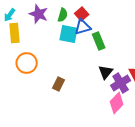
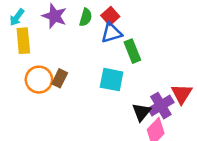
cyan square: (69, 34) -> (112, 80), moved
black triangle: (106, 72) -> (141, 112), moved
brown rectangle: (59, 84) -> (60, 78), moved

